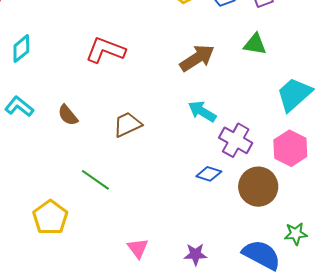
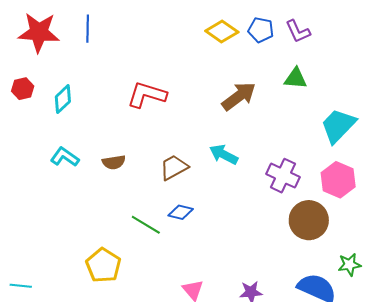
cyan arrow: (202, 111) -> (224, 155), moved
brown semicircle: (68, 115) -> (114, 162), turned -55
blue diamond: (209, 174) -> (181, 212), moved

